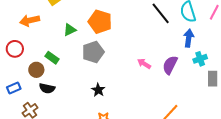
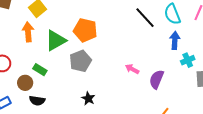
orange arrow: (30, 21) -> (28, 32), moved, turned 102
green triangle: (70, 30) -> (56, 41), size x1.6
purple semicircle: (170, 65) -> (157, 79), moved

